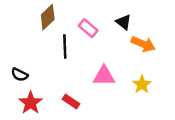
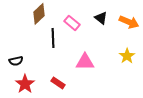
orange arrow: (143, 44) -> (129, 22), moved
black semicircle: (20, 75) -> (16, 61), turned -40
yellow star: (142, 84) -> (127, 56), moved

